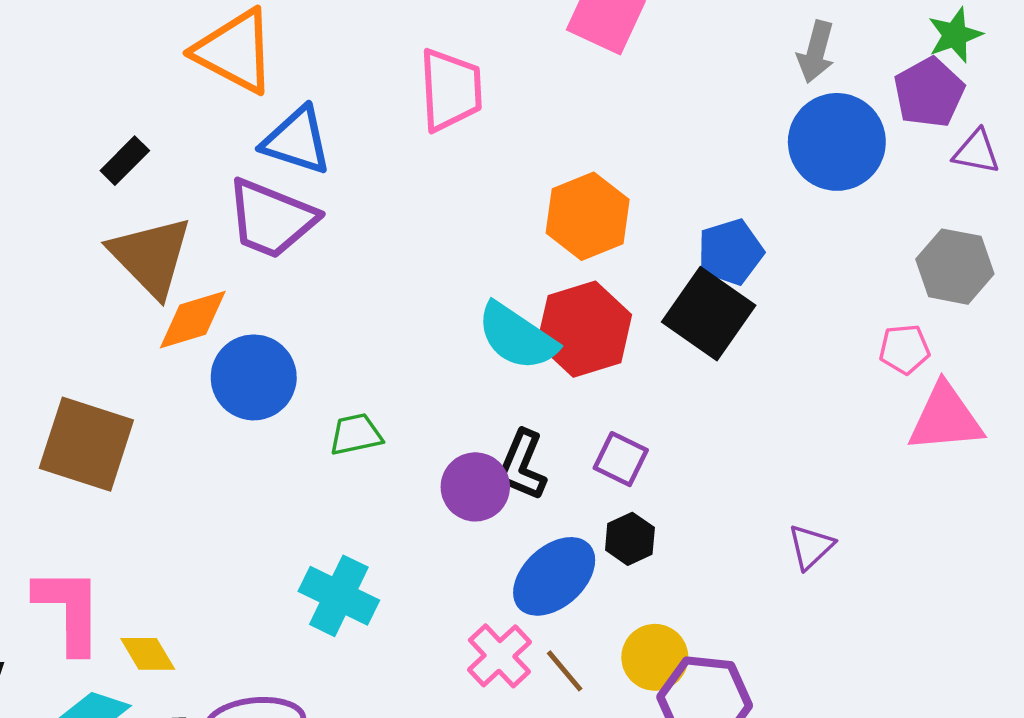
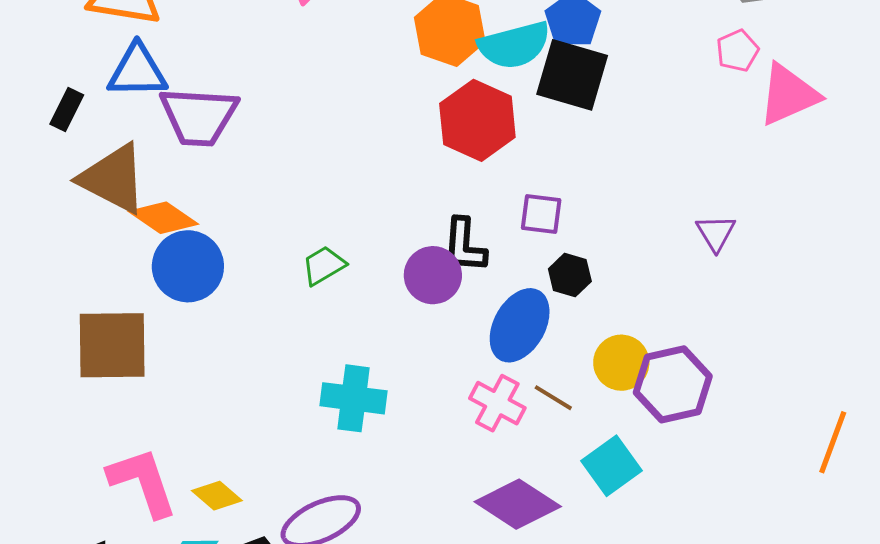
blue triangle: (297, 141) -> (137, 71), moved
orange diamond: (193, 320) -> (163, 218), turned 70
cyan semicircle: (517, 337) -> (514, 45), moved, turned -30
blue circle: (254, 377) -> (188, 266), moved

